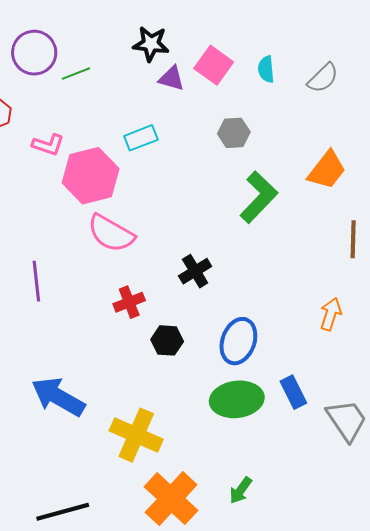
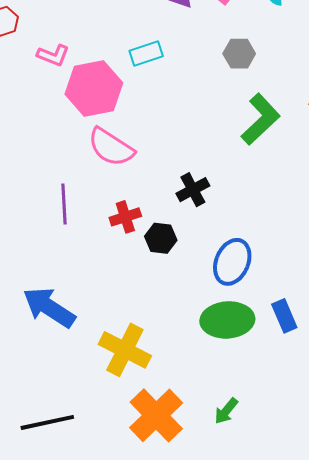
purple line: (36, 281) -> (64, 204), moved
black hexagon: (167, 340) -> (161, 238), moved

